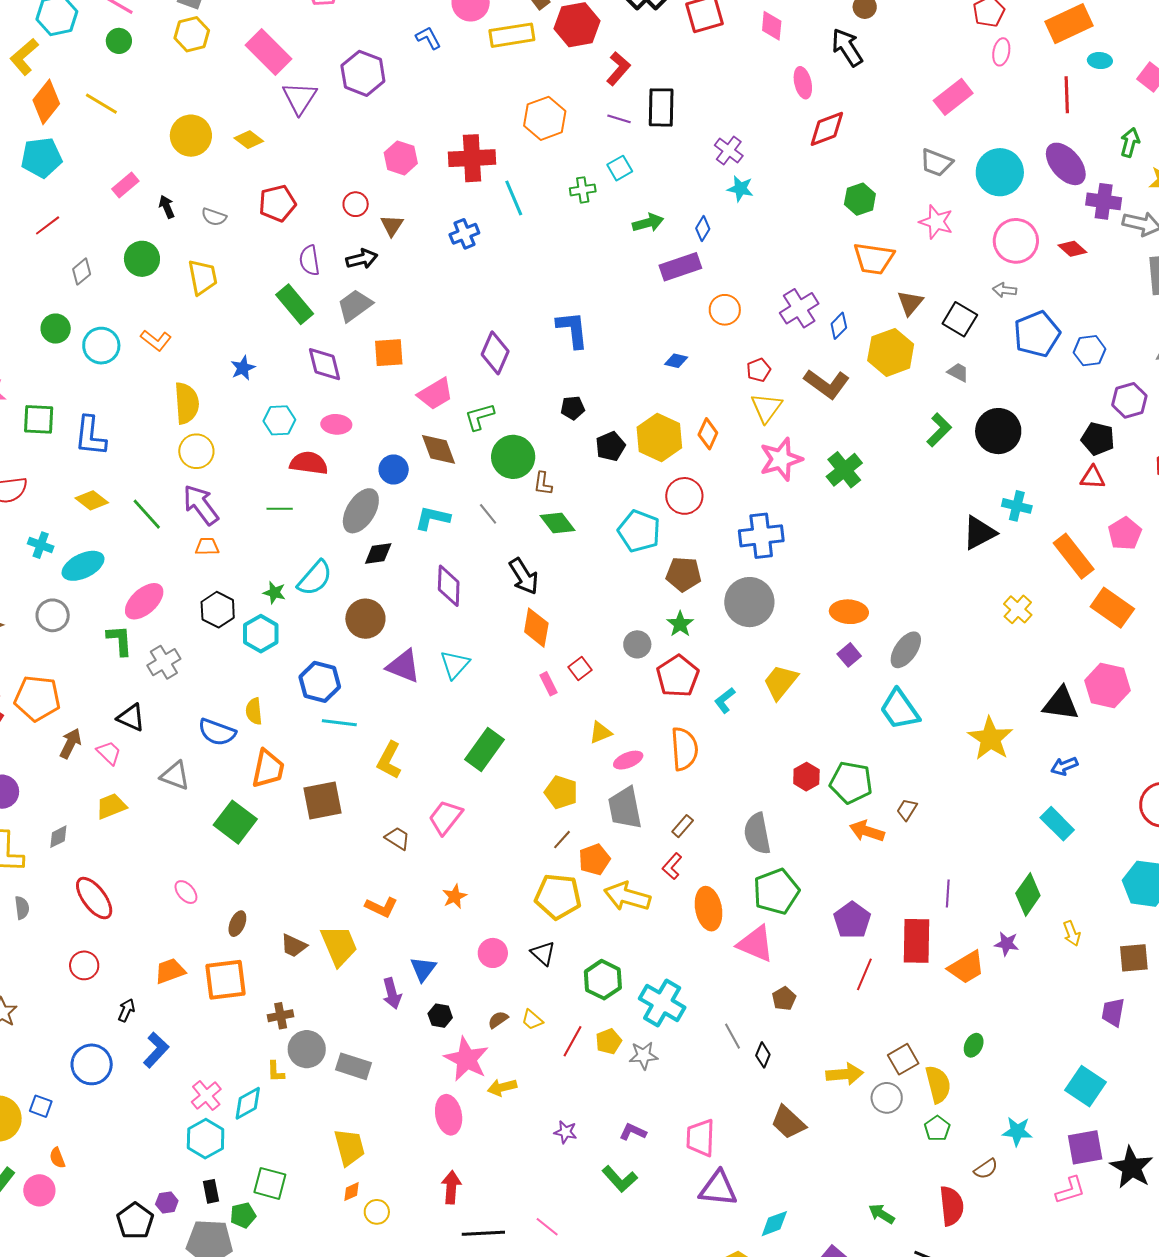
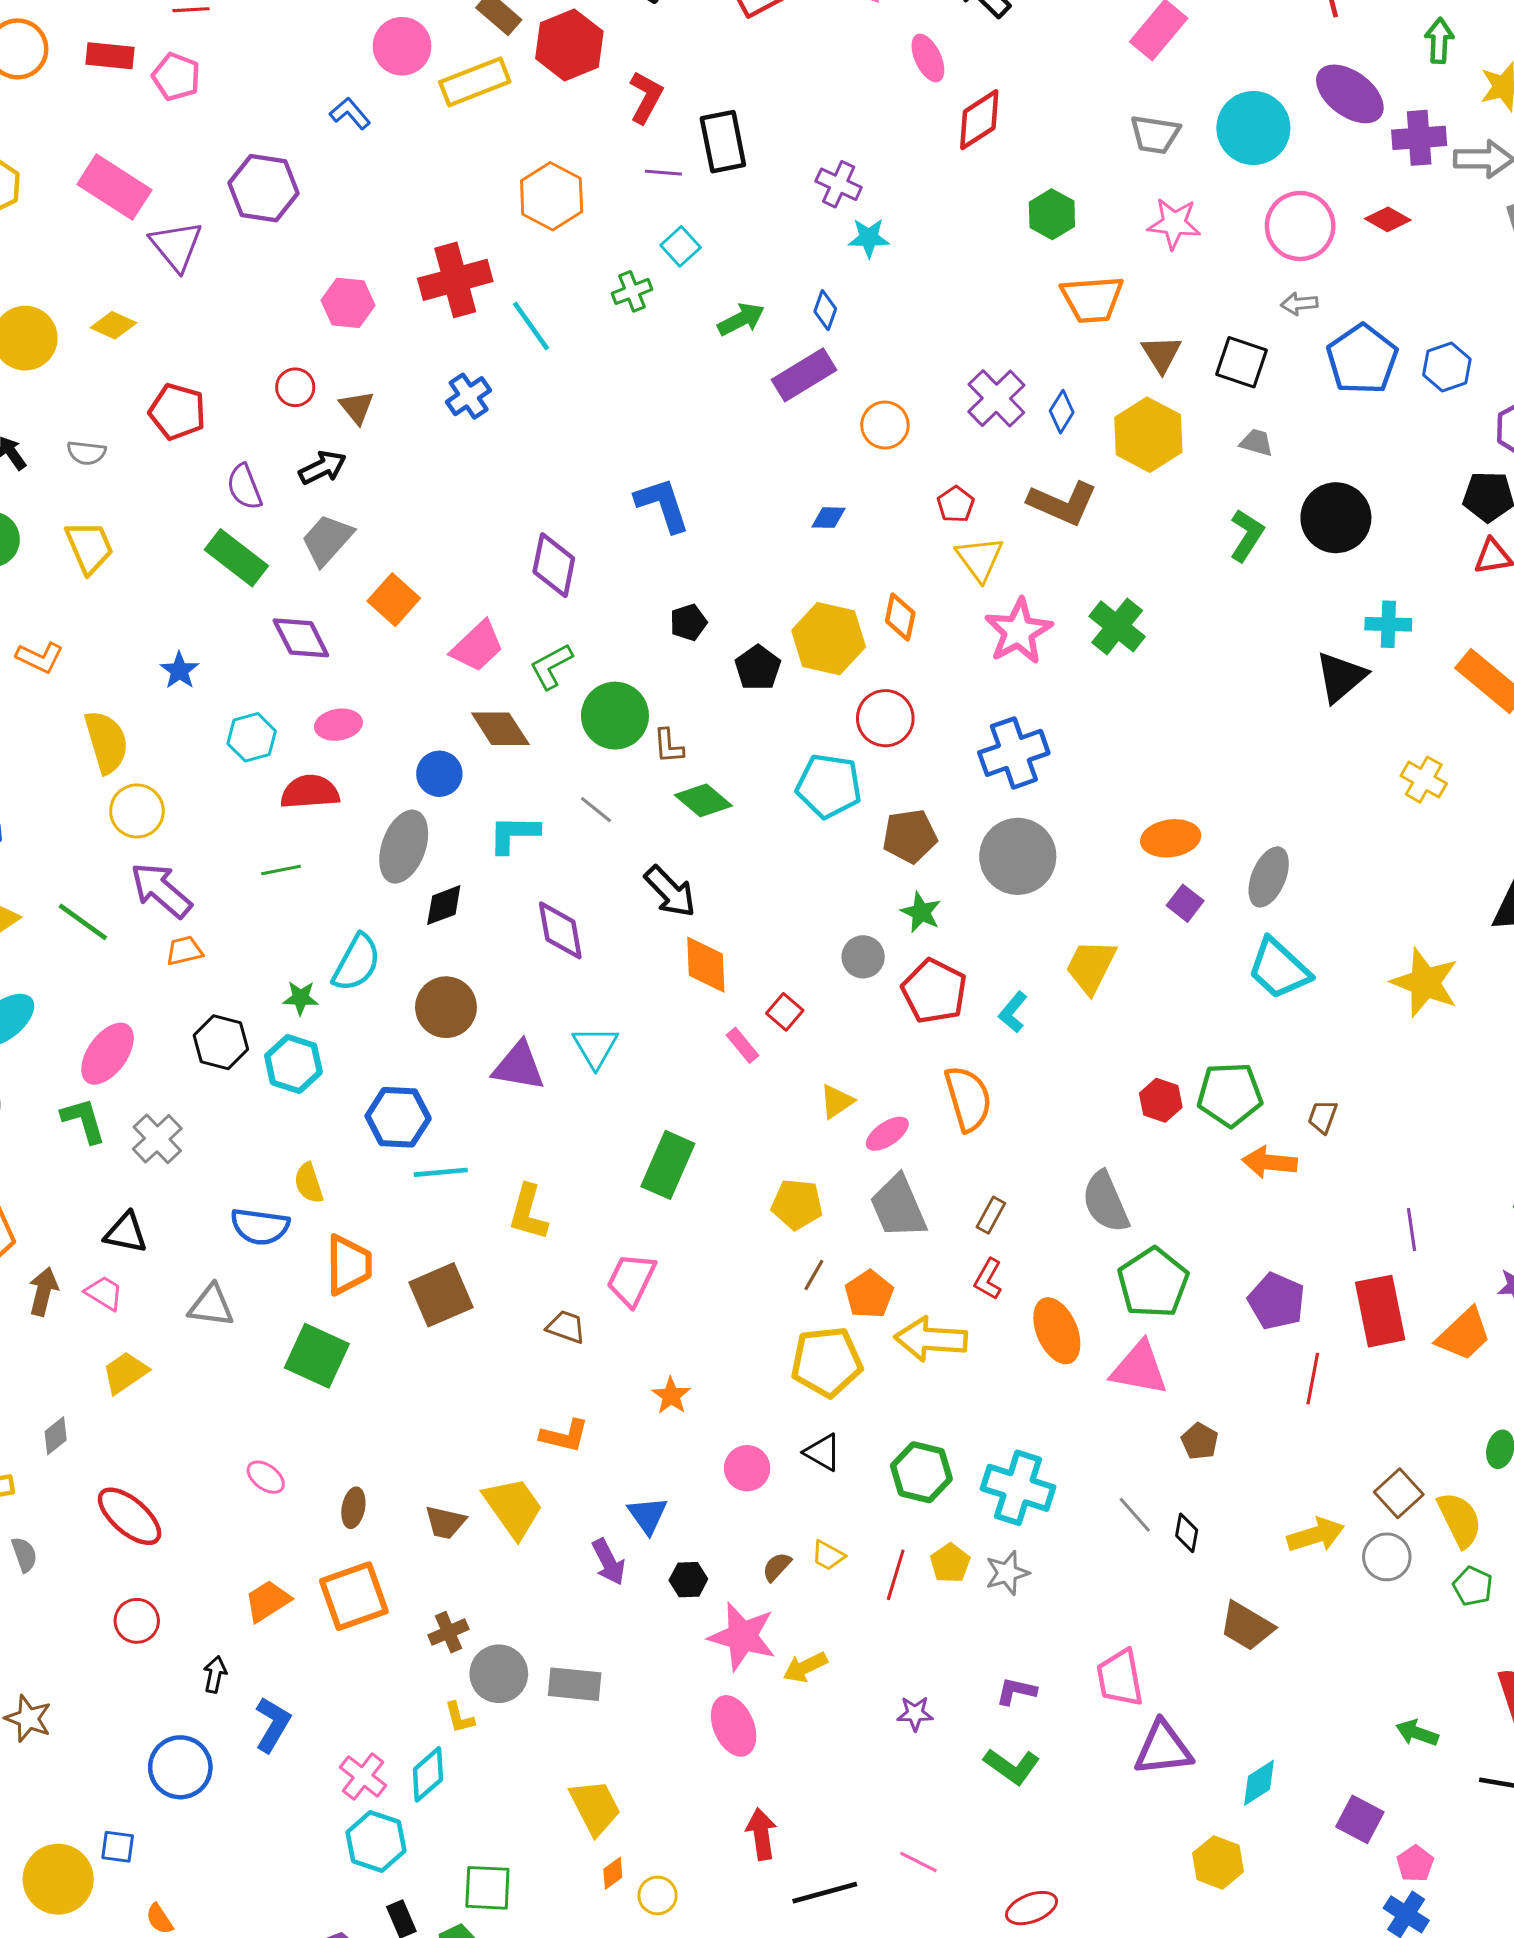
red pentagon: (277, 203) -> (177, 412), turned -30
orange square: (389, 353) -> (394, 600), turned -32

